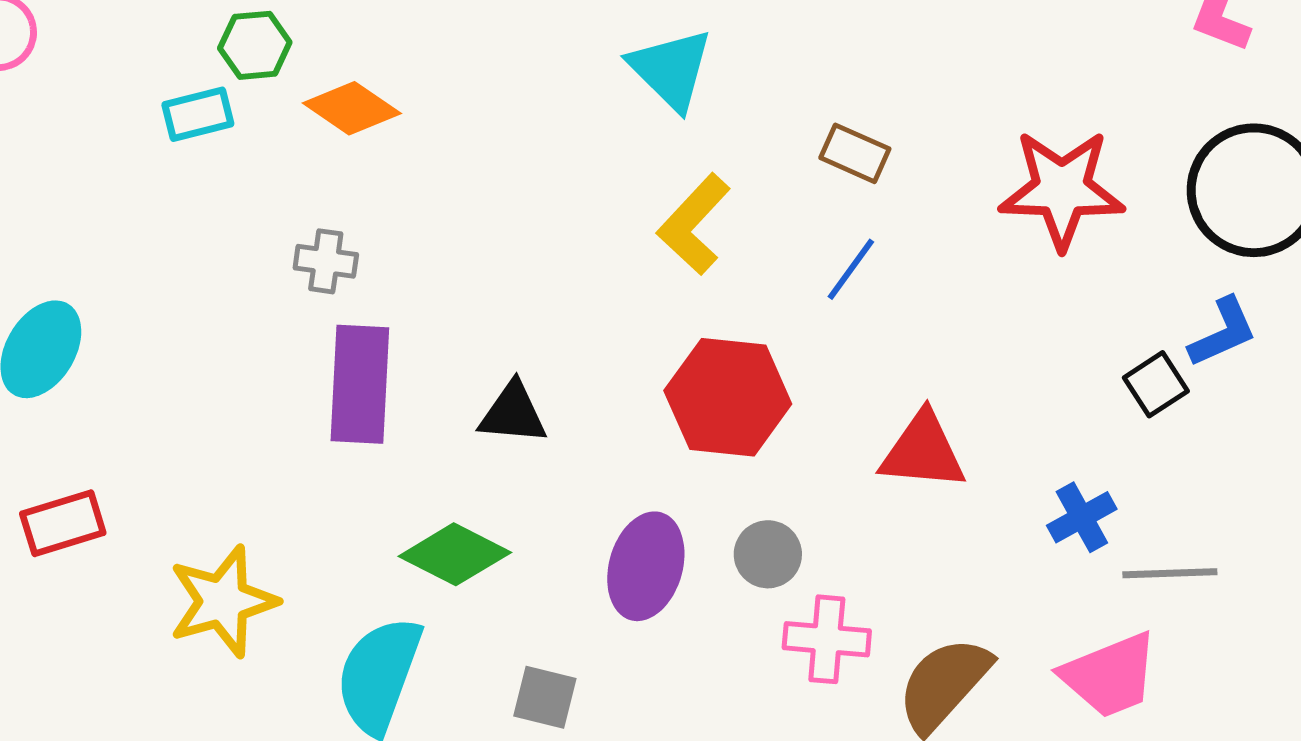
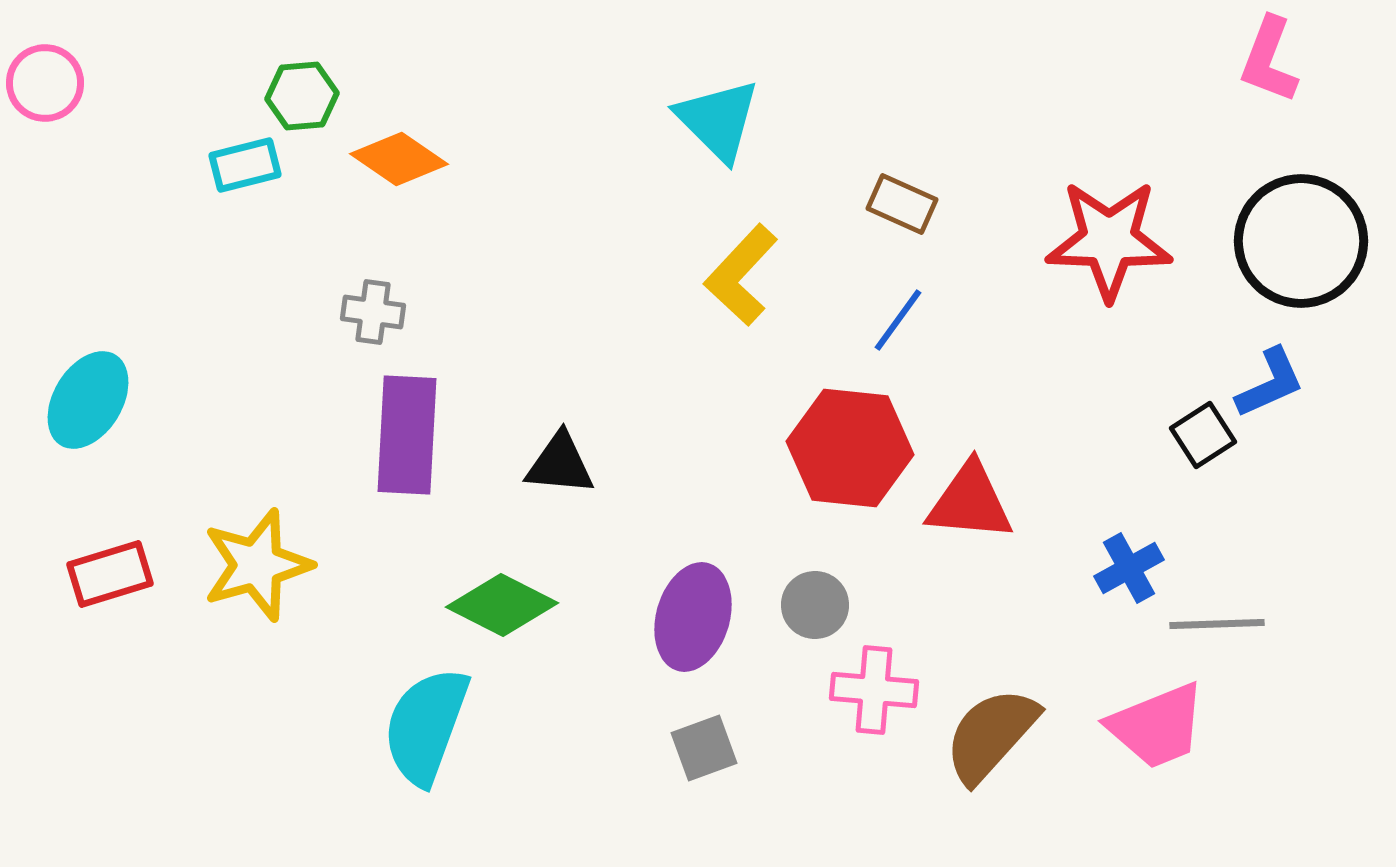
red hexagon: (728, 397) -> (850, 448), moved
yellow star: (223, 601) -> (257, 565), moved
gray square: (545, 697) -> (704, 748), moved, turned -34

